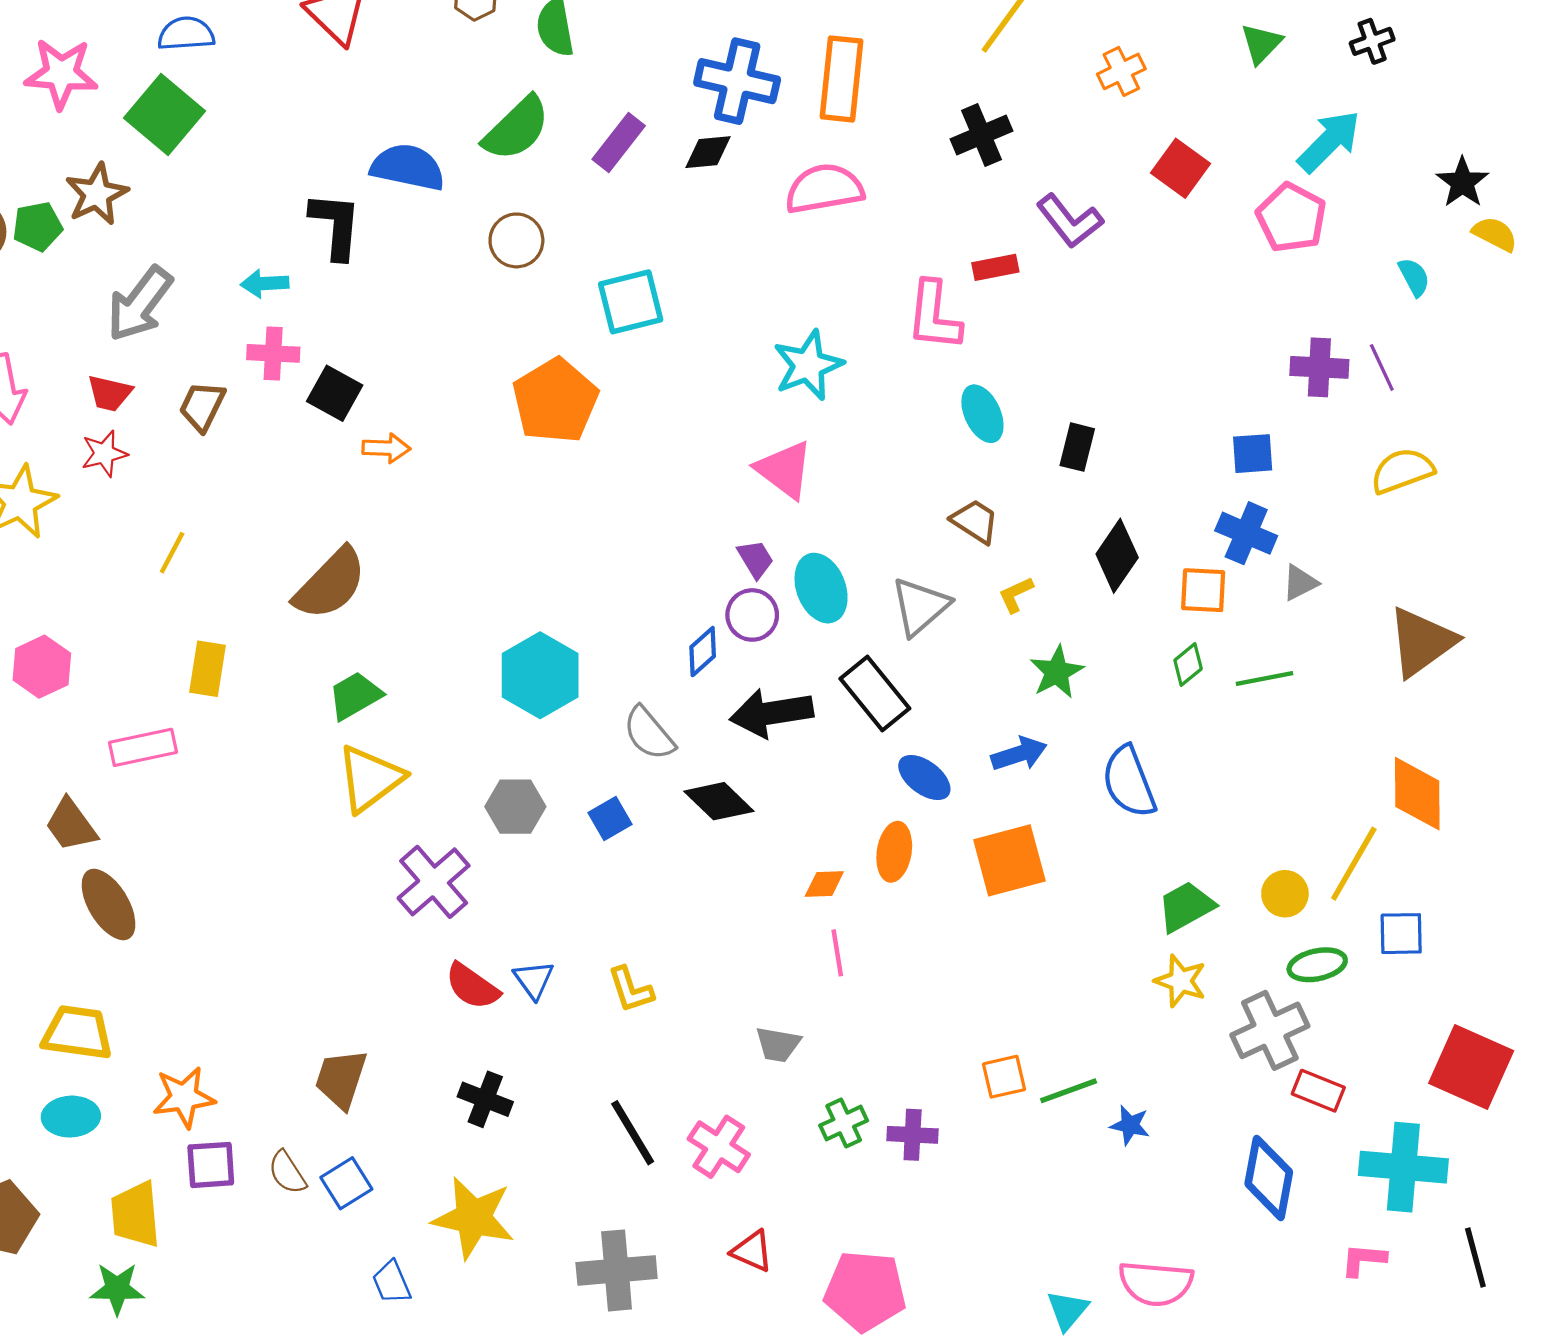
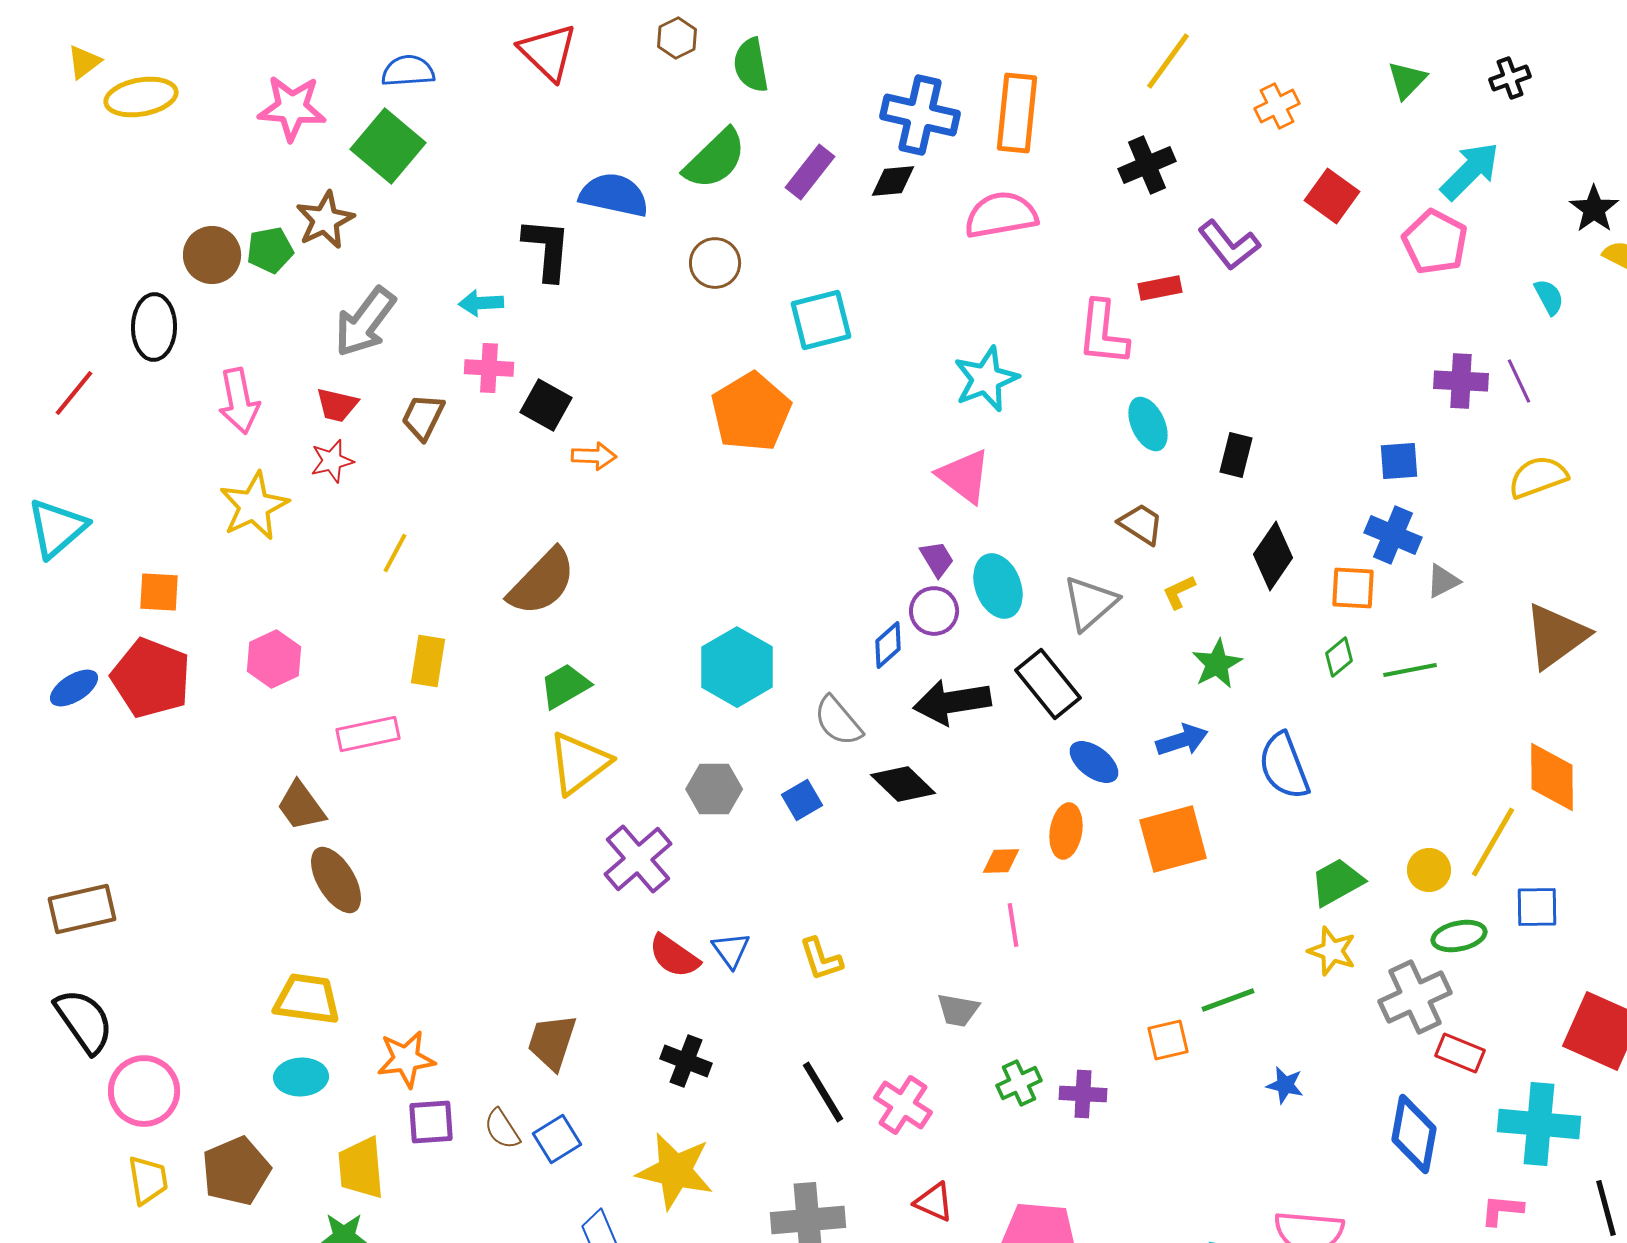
green line: (1069, 1091) -> (1228, 1000), moved

